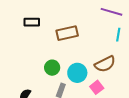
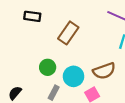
brown rectangle: (67, 33) -> (68, 33), turned -50

